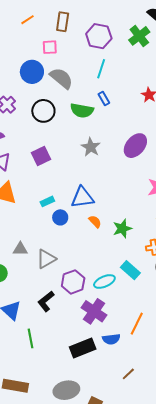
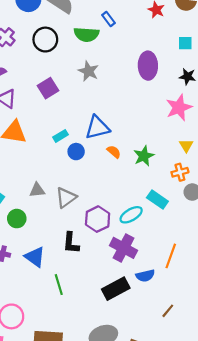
purple ellipse: (135, 146) -> (148, 66), turned -35
gray star: (91, 147) -> (88, 71), moved
black L-shape: (46, 301) -> (71, 243), turned -40

